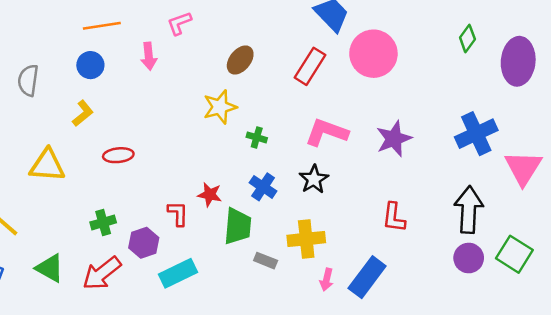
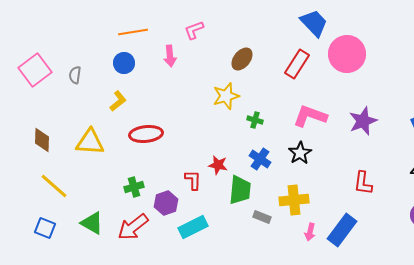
gray semicircle: (28, 80) -> (75, 75), size x0.7
red ellipse: (118, 155) -> (146, 134), size x1.4

